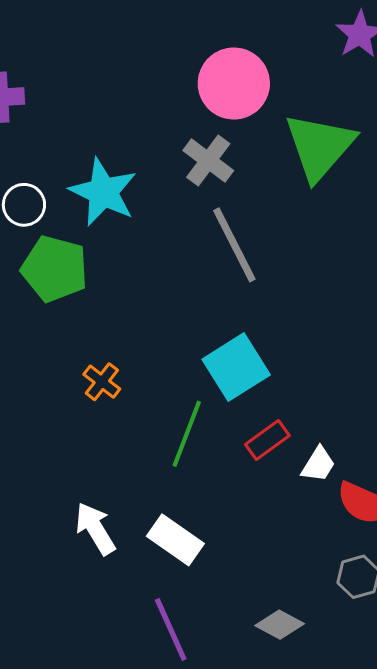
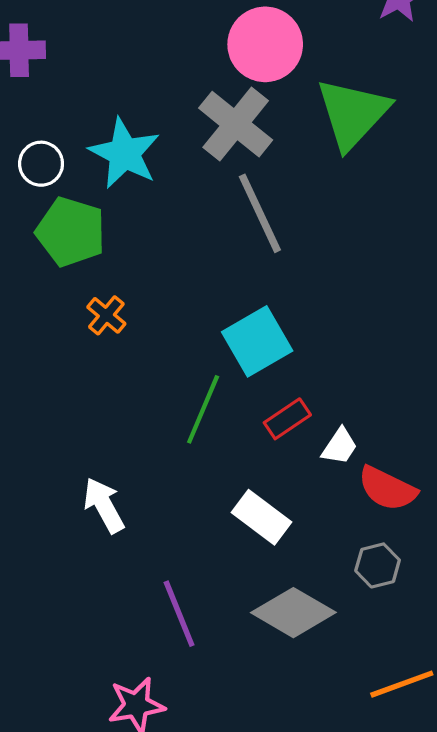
gray cross: (208, 161) -> (236, 124), size x1.4
orange cross: (102, 382) -> (106, 315), moved
white rectangle: (175, 540) -> (262, 517), moved
gray diamond: (280, 625) -> (293, 613), size x1.6

